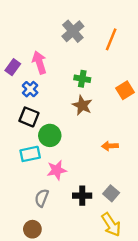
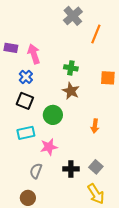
gray cross: (73, 31) -> (73, 16), moved
purple rectangle: (13, 67) -> (11, 48), moved, turned 64
orange square: (125, 90) -> (108, 78), turned 35
green circle: (50, 135) -> (53, 115), moved
orange arrow: (110, 146) -> (95, 126), turned -80

